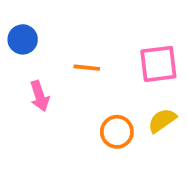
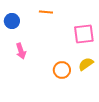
orange line: (87, 68) -> (46, 12), moved

